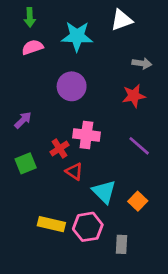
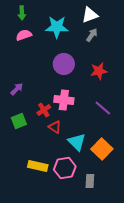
gray arrow: (142, 63) -> (92, 35), moved, turned -64
purple circle: (72, 86) -> (64, 64), moved
orange square: (138, 201) -> (102, 149), size x1.5

